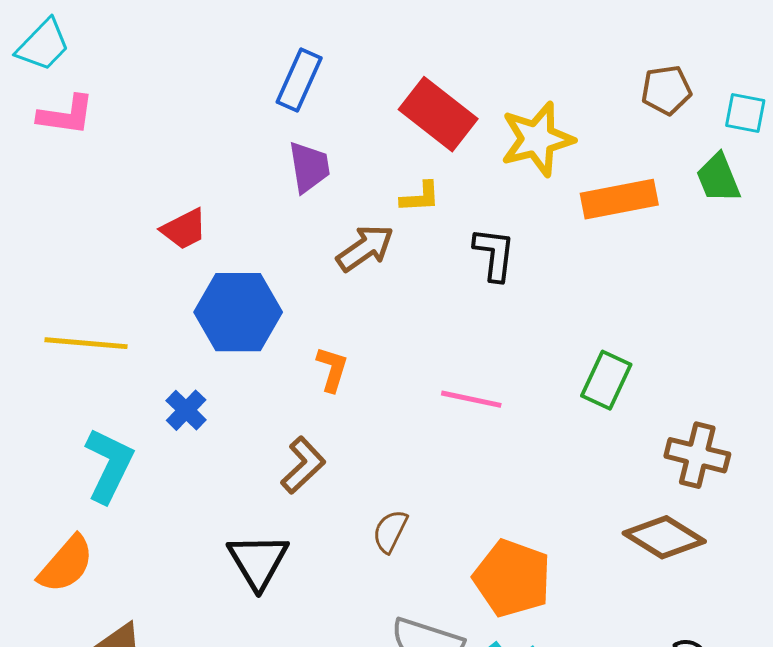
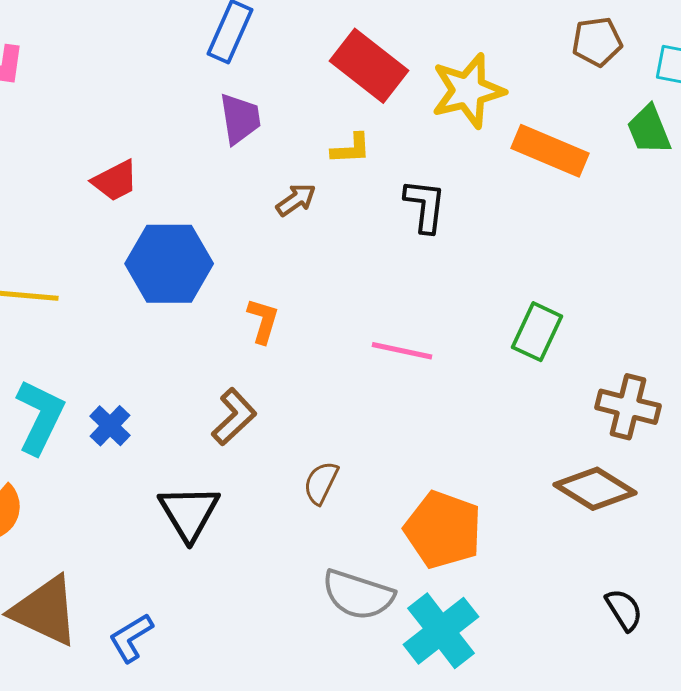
orange rectangle: (619, 199) -> (550, 151), turned 34
brown arrow: (365, 248) -> (296, 200), size x0.7
blue cross: (186, 410) -> (110, 426), moved

